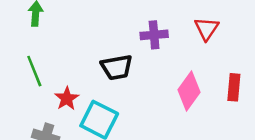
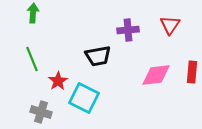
pink diamond: (189, 91) -> (156, 75), turned 48

